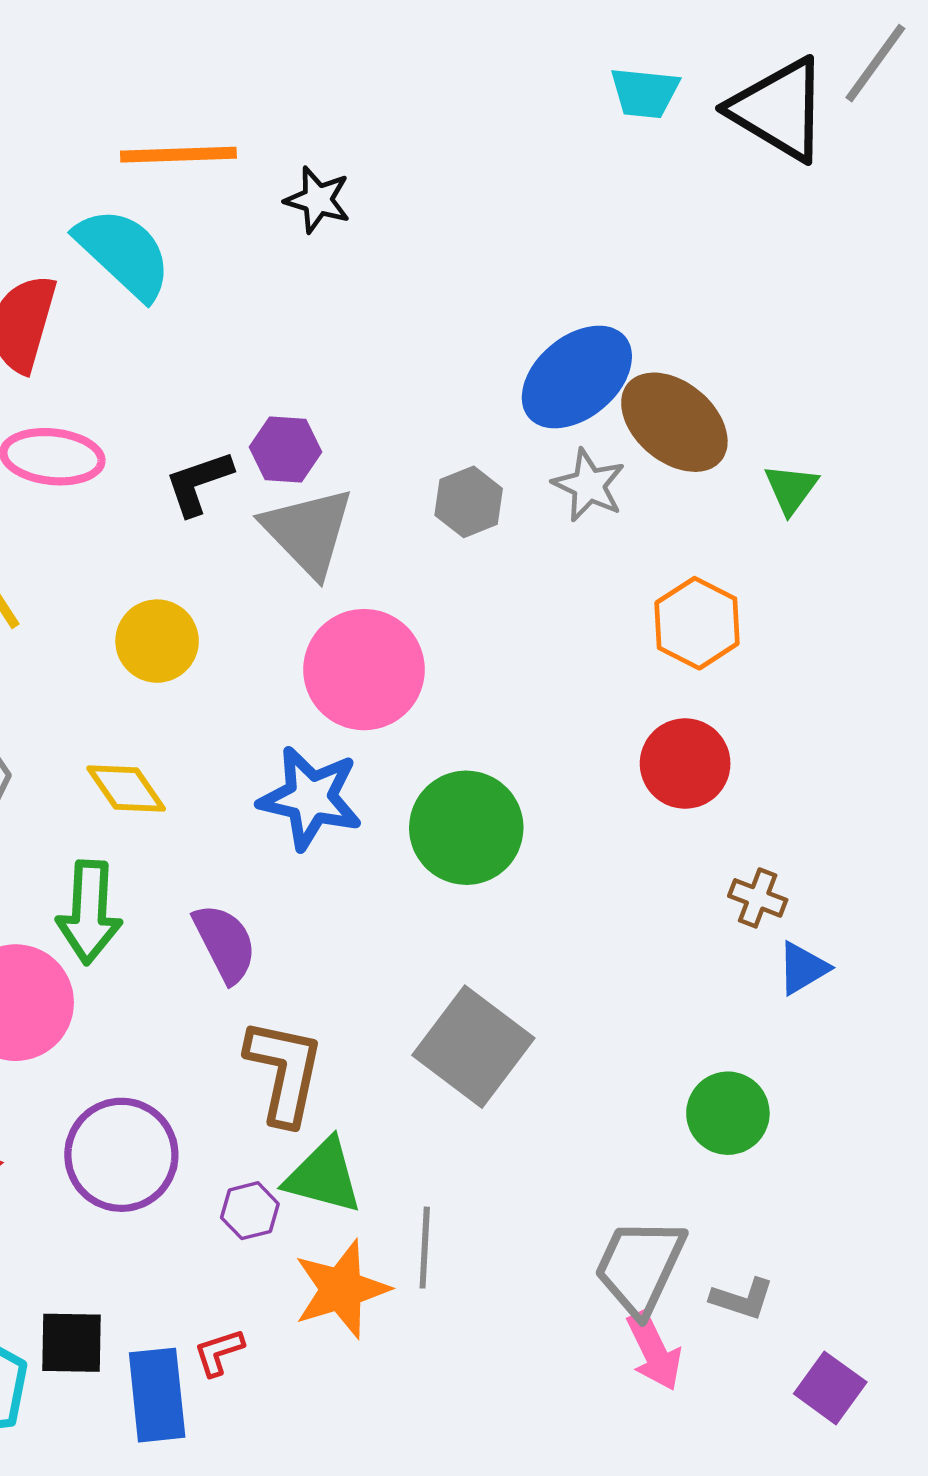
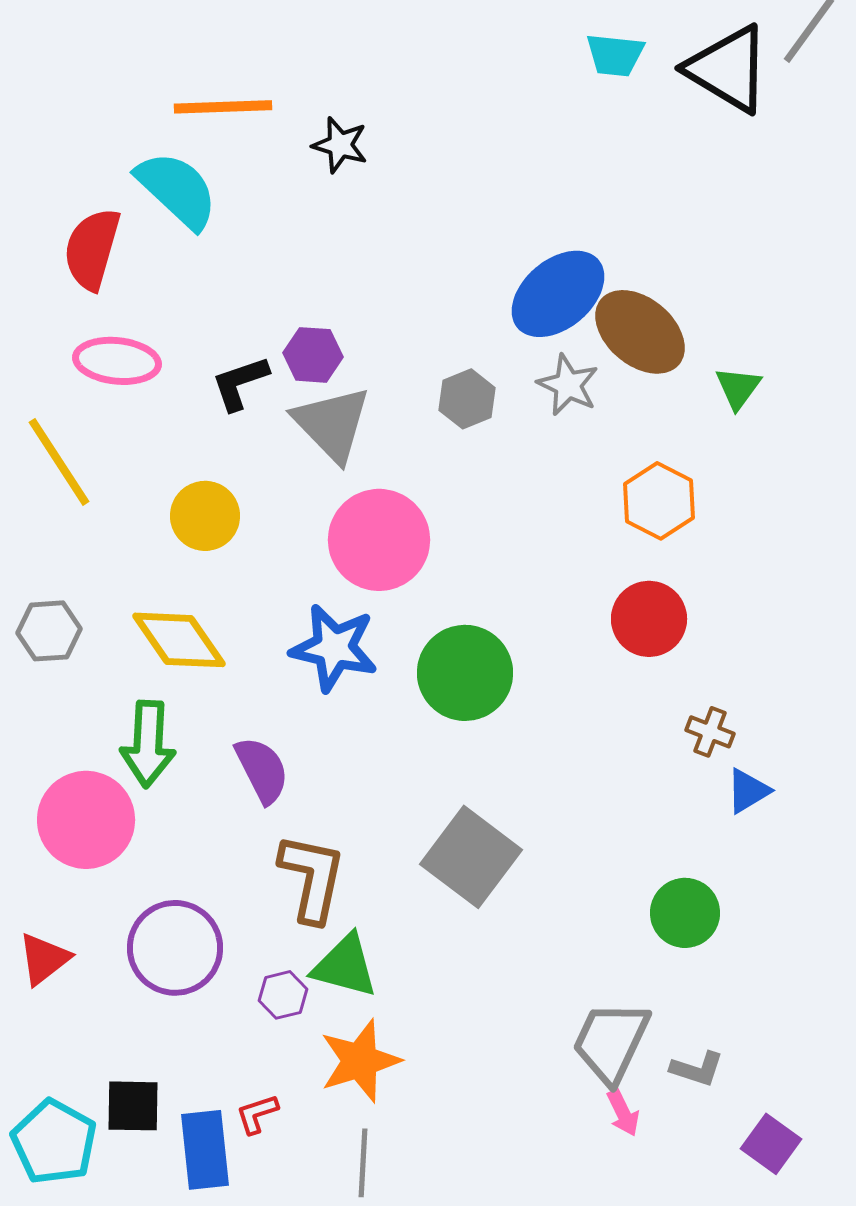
yellow diamond: (126, 789) -> (179, 640), size x1.4
gray line: (425, 1248) -> (363, 1163), moved
pink arrow: (654, 1351) -> (623, 1113), size x0.7

